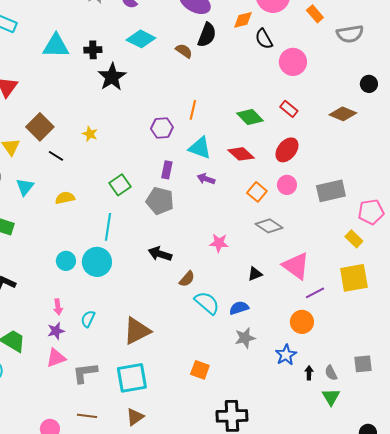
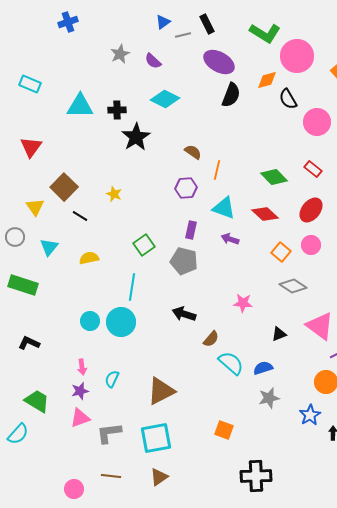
brown semicircle: (184, 51) -> (193, 152), moved

